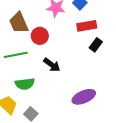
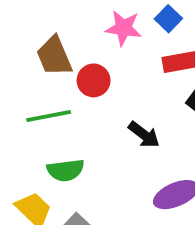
black arrow: (52, 65) -> (144, 135), moved

